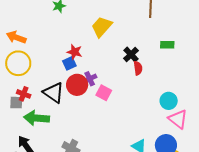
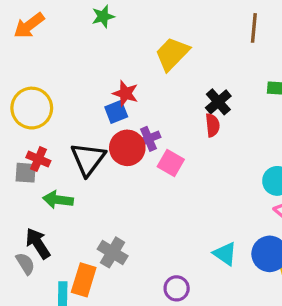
orange arrow: (16, 37) -> (29, 25), moved, turned -60
red semicircle: (138, 68) -> (212, 125), moved
black triangle: (54, 93) -> (88, 159), turned 30
green arrow: (36, 118) -> (58, 200), size x0.7

